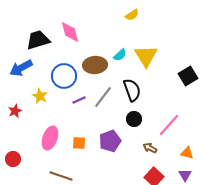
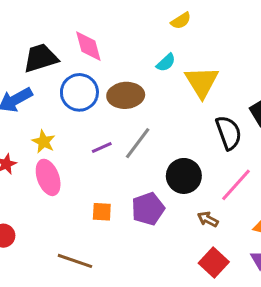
cyan semicircle: (120, 55) -> (166, 63), moved
blue circle: (64, 76) -> (79, 92), moved
black semicircle: (132, 90) -> (229, 133), moved
black circle: (134, 119) -> (184, 176), size x1.5
pink ellipse: (50, 138) -> (48, 177), moved, turned -40

